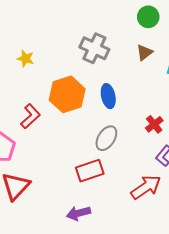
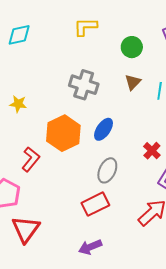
blue ellipse: (108, 96) -> (103, 129), turned 55

